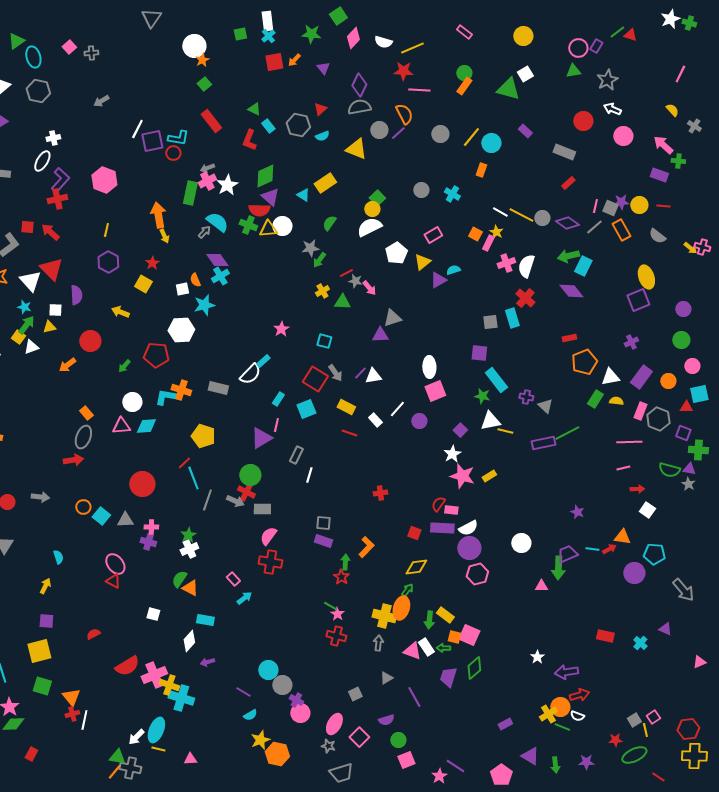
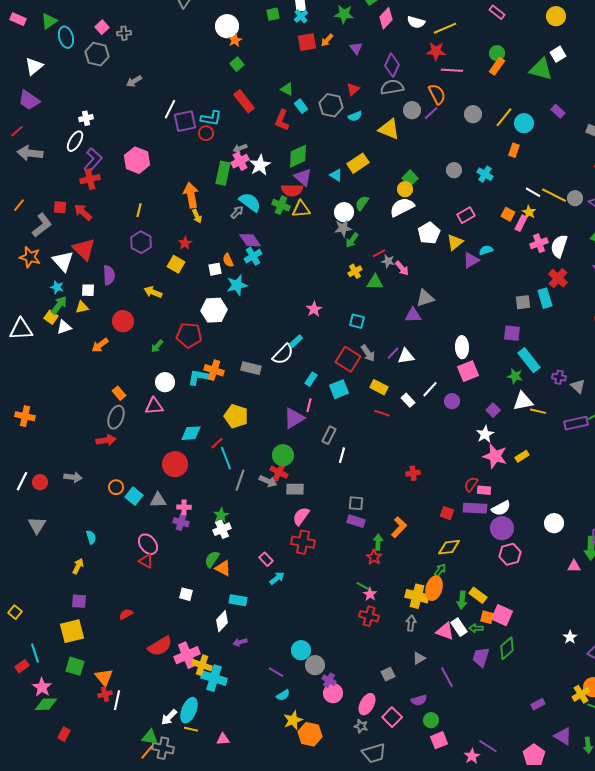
gray hexagon: (38, 91) -> (97, 54), moved
white circle: (282, 226) -> (344, 212), moved
cyan diamond: (146, 426) -> (191, 433), moved

